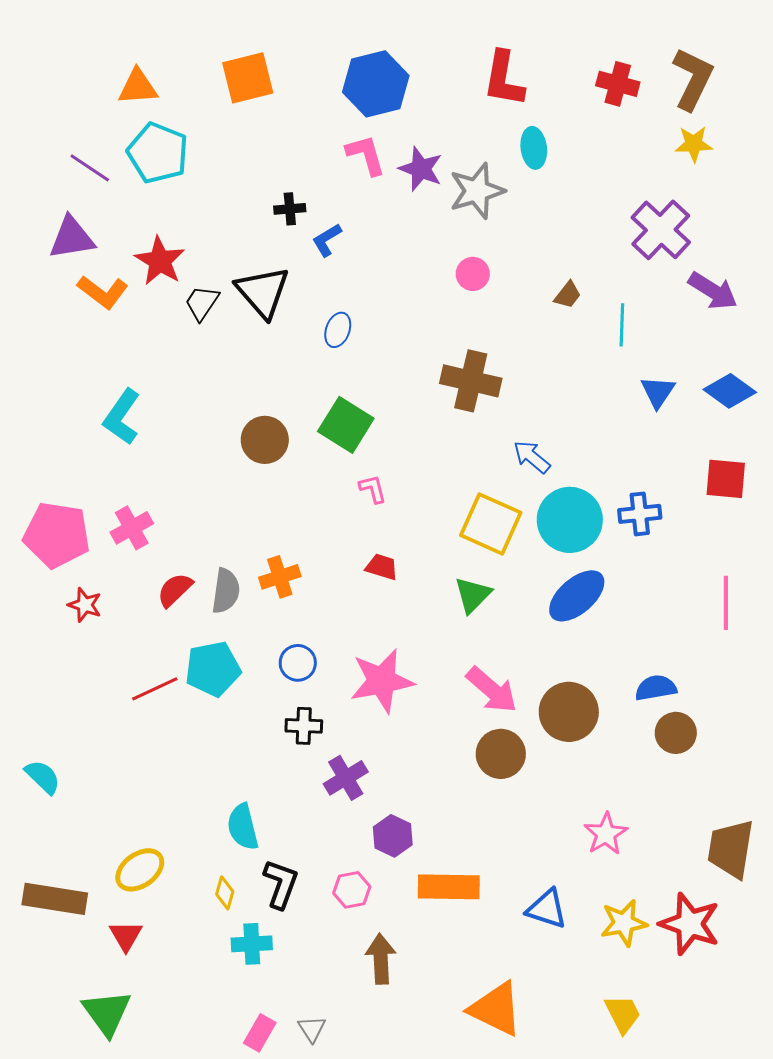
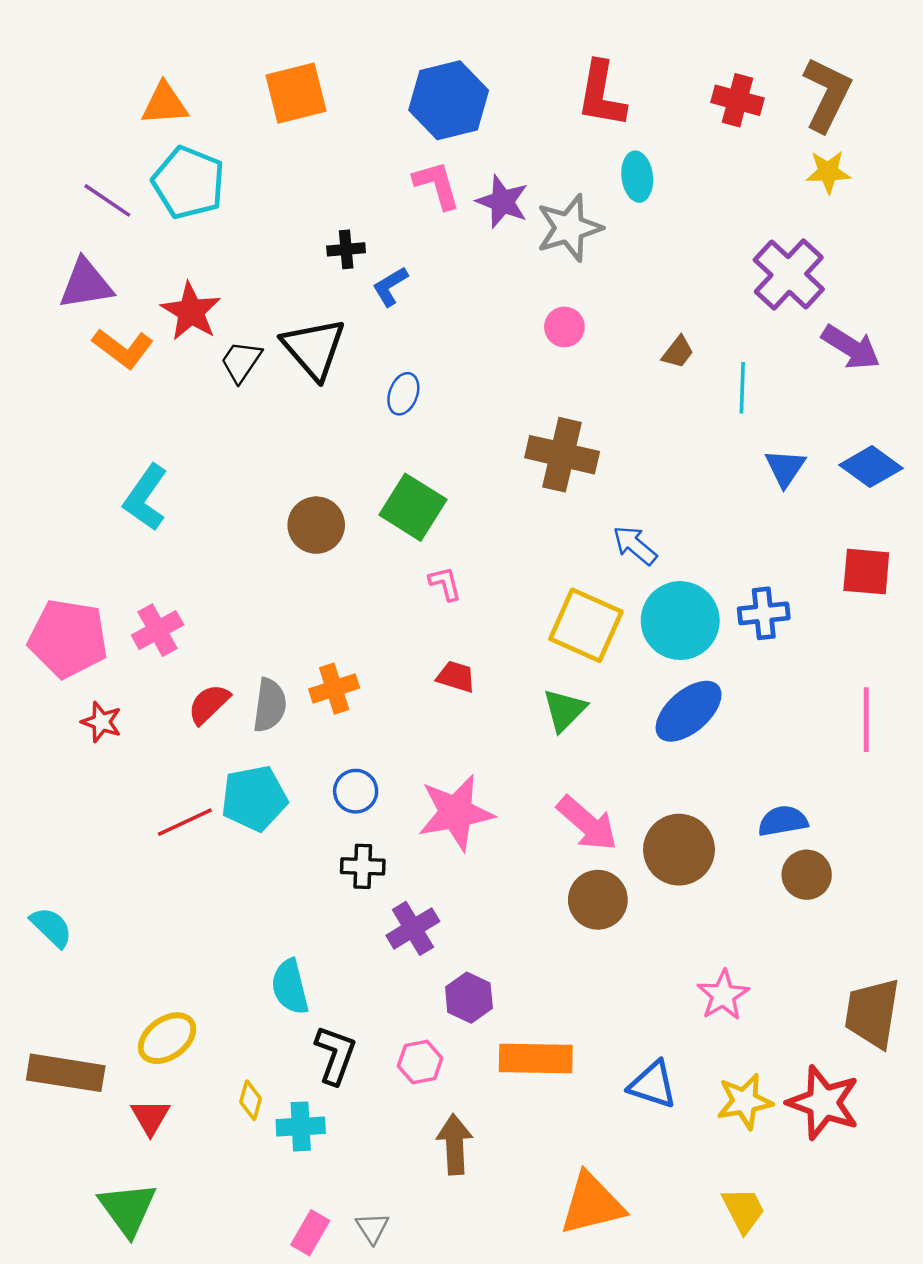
yellow diamond: (225, 893) -> (251, 1100), moved
orange triangle: (496, 1009) -> (592, 1204), turned -40

